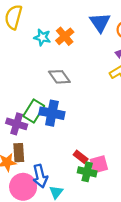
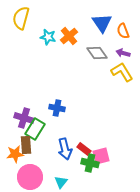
gray diamond: (59, 77) -> (97, 53), moved
green rectangle: (34, 111) -> (35, 129), moved
blue cross: (52, 113) -> (57, 108), size x0.7
blue arrow: (40, 176) -> (65, 149), moved

